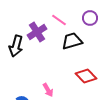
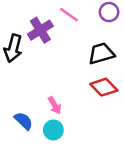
black trapezoid: (72, 41) -> (101, 54), moved

